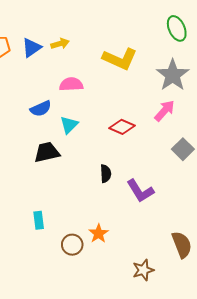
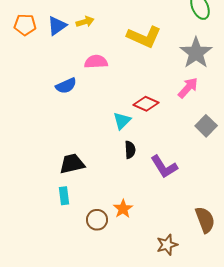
cyan triangle: (69, 125) -> (122, 121), moved
black trapezoid: (47, 152) -> (72, 164), moved

